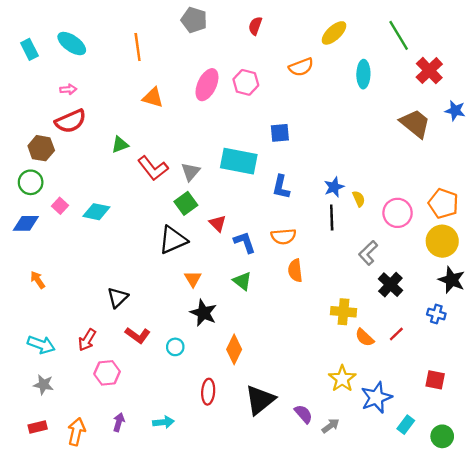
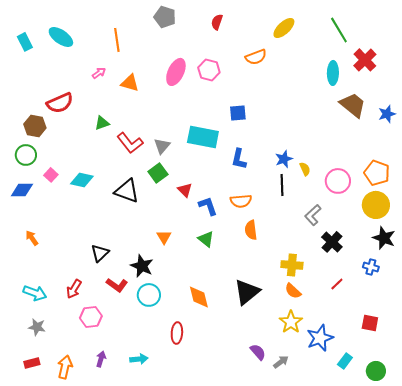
cyan ellipse: (363, 74) -> (333, 73), moved
pink arrow: (68, 89) -> (99, 73), moved, turned -32
blue star: (455, 111) -> (387, 114), moved, turned -30
black triangle: (173, 240) -> (127, 191), moved, turned 44
black star: (203, 313) -> (142, 266), moved
orange semicircle: (365, 338) -> (293, 291), moved
cyan circle: (175, 347) -> (149, 295), size x1.5
orange diamond: (234, 349) -> (199, 297), turned -40
black triangle: (260, 400) -> (247, 292), moved

